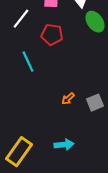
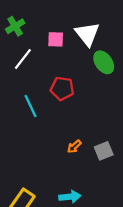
red pentagon: (52, 35) -> (62, 89), moved

